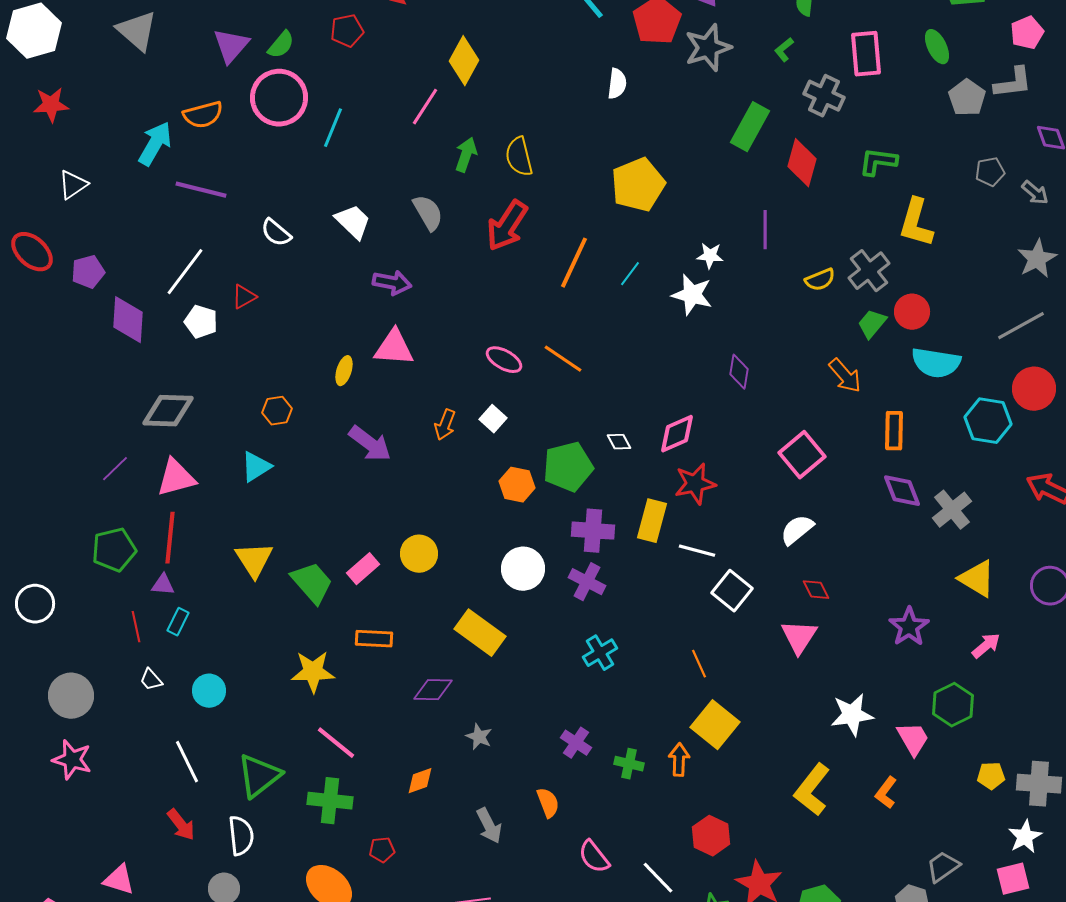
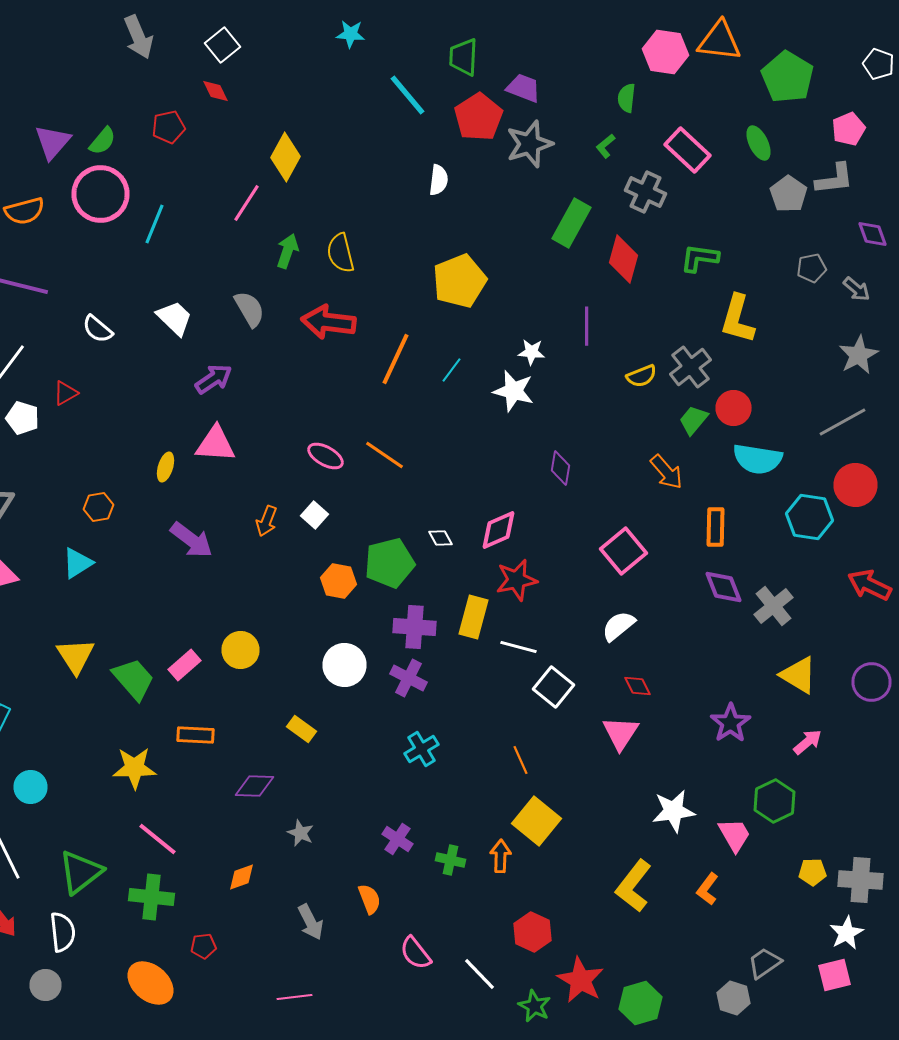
pink rectangle: (866, 54) -> (688, 150), turned -42
red arrow: (507, 226) -> (328, 322), turned 64
purple arrow: (392, 283) -> (214, 379), turned -45
yellow rectangle: (480, 633) -> (302, 729), size x0.6

